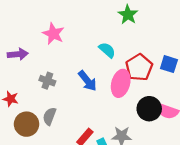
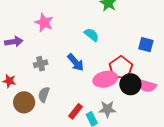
red pentagon: (139, 67) -> (121, 68), moved
gray cross: (47, 81) -> (41, 64), turned -32
pink ellipse: (121, 83) -> (105, 79), moved, turned 65

